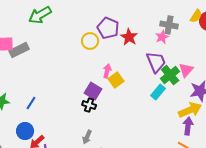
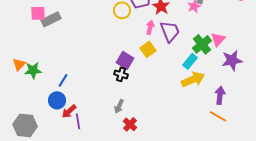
purple trapezoid: (156, 62) -> (170, 31), moved
pink arrow: (107, 71) -> (150, 27), moved
blue line: (31, 103) -> (63, 80), moved
yellow arrow: (190, 110) -> (193, 79), moved

